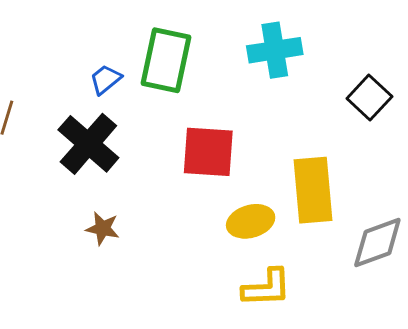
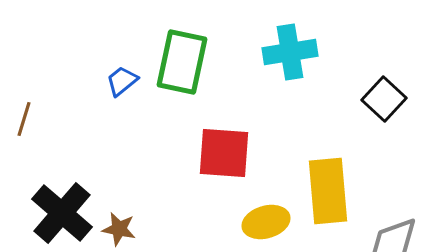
black cross: (88, 144) -> (62, 213), moved

